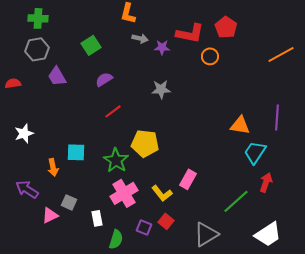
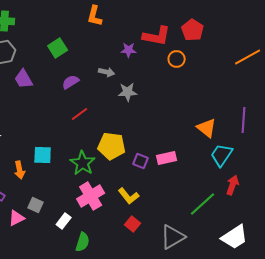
gray arrow: (140, 38) -> (107, 72), moved
orange triangle: (240, 125) -> (207, 128), turned 30
pink rectangle: (188, 179) -> (167, 158), moved, turned 48
white rectangle: (97, 218) -> (64, 221), turned 49
purple square: (144, 227) -> (141, 161), moved

